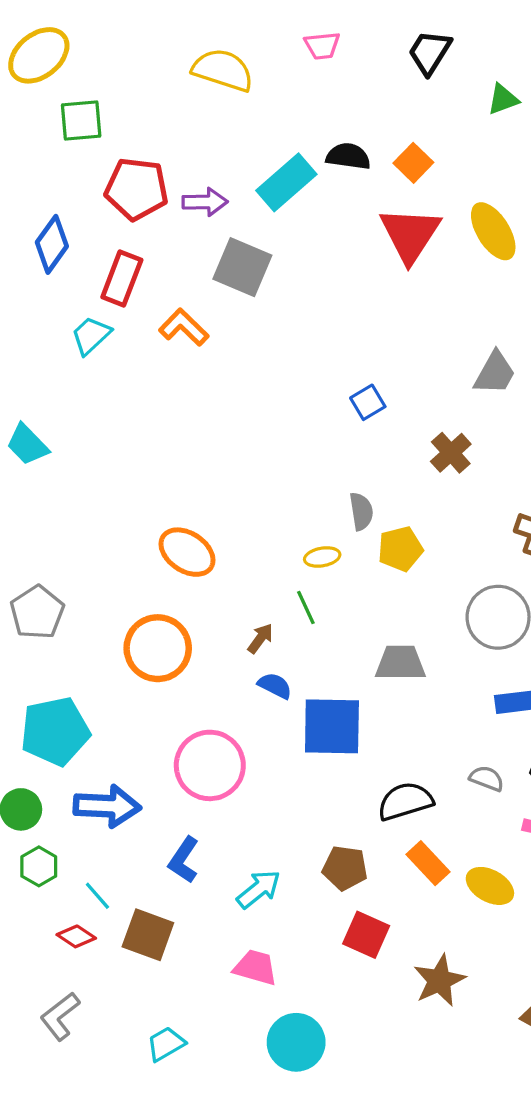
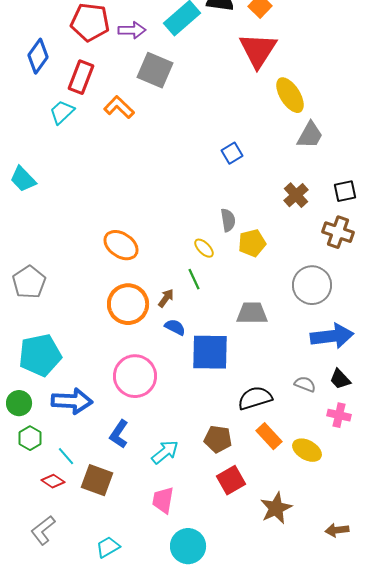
yellow ellipse: (493, 231) -> (290, 95), moved
brown cross: (451, 453) -> (296, 195), moved
yellow ellipse: (322, 557) -> (204, 248), turned 55
orange circle: (158, 648) -> (128, 304), moved
red square: (366, 935) -> (231, 480), turned 36
pink trapezoid: (255, 967) -> (163, 500), turned -96

